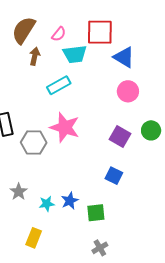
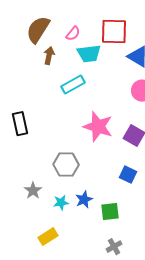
pink star: (65, 127) -> (98, 127), moved
gray hexagon: (34, 142) -> (66, 165), moved
yellow rectangle: (34, 238) -> (48, 237), turned 36

